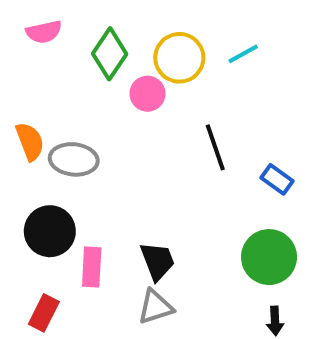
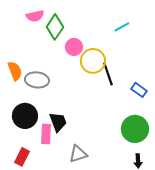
pink semicircle: (44, 32) -> (35, 16), moved
yellow circle: (179, 58) -> (93, 61), moved
black trapezoid: (157, 261) -> (58, 122), moved

